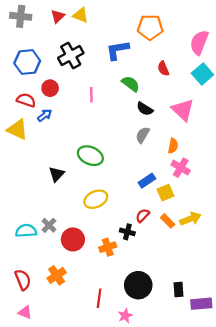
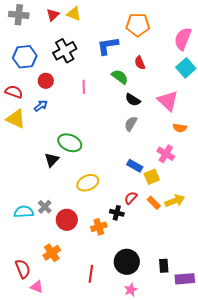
red semicircle: (163, 69) -> (140, 63), moved
red semicircle: (26, 100) -> (14, 92), moved
orange semicircle: (173, 146) -> (180, 128), moved, turned 88
green ellipse: (90, 156) -> (70, 143), moved
blue rectangle: (147, 181) -> (135, 166), turned 63
red semicircle: (23, 280) -> (23, 269), moved
pink triangle: (25, 312) -> (37, 287), moved
pink star: (125, 316) -> (131, 290), moved

